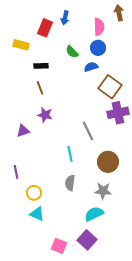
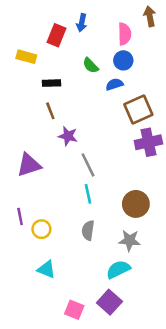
brown square: (110, 87) -> (138, 110), turned 30
purple star: (45, 115) -> (68, 136), moved
purple triangle: (23, 131) -> (29, 165), size x1.5
gray line: (88, 131) -> (88, 165), moved
yellow circle: (34, 193) -> (41, 229), moved

